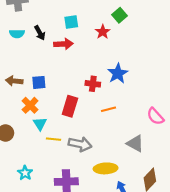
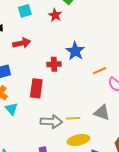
red arrow: (64, 44) -> (22, 43), moved
orange line: (109, 109) -> (99, 71), moved
yellow line: (53, 139) -> (73, 118), moved

